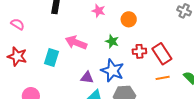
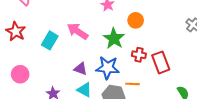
green star: (112, 41) -> (114, 38), size x1.5
blue star: (112, 71) -> (108, 68), turned -30
orange line: (163, 78) -> (132, 84), moved

